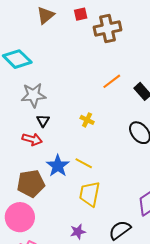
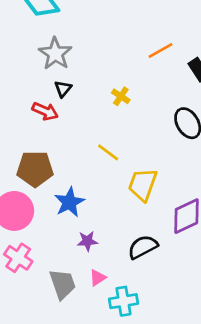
gray star: (33, 95) -> (55, 54), turned 30
blue star: (58, 166) -> (69, 202), moved
yellow trapezoid: (90, 194) -> (143, 185), moved

